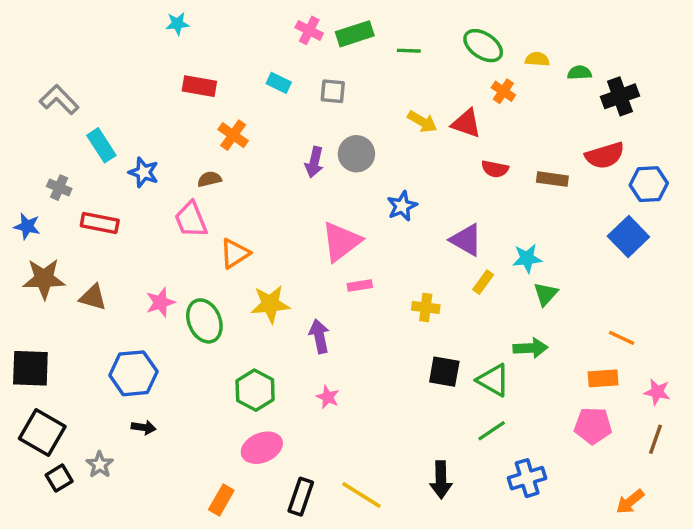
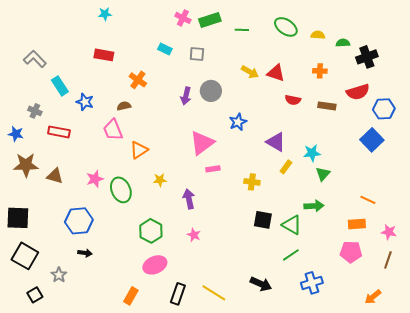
red rectangle: (199, 86) -> (104, 55), moved
orange cross: (503, 91) -> (320, 71), moved, turned -32
yellow star: (270, 304) -> (160, 180), size x0.6
black square: (59, 478) -> (35, 295), moved
black arrow: (441, 480) -> (261, 284), turned -65

